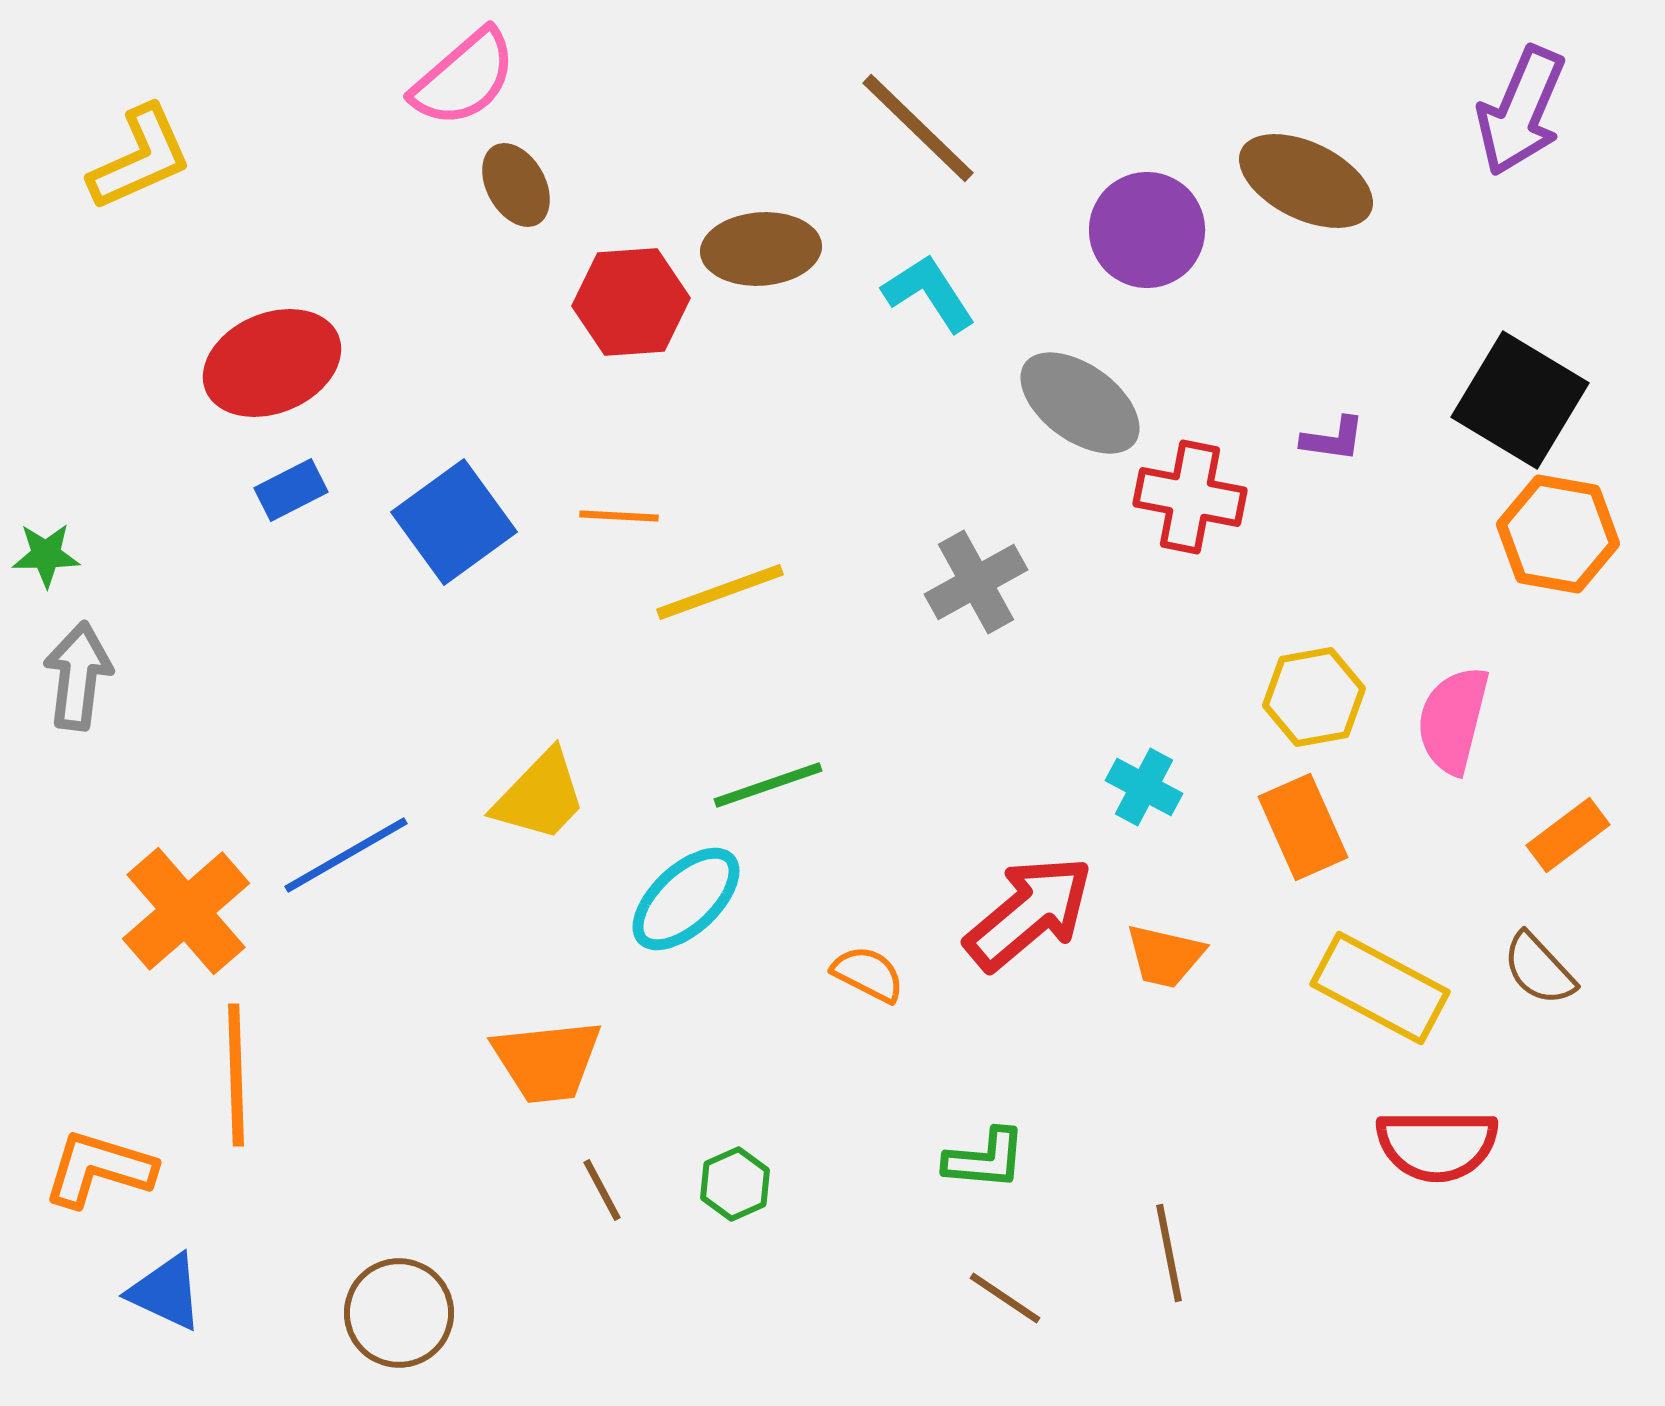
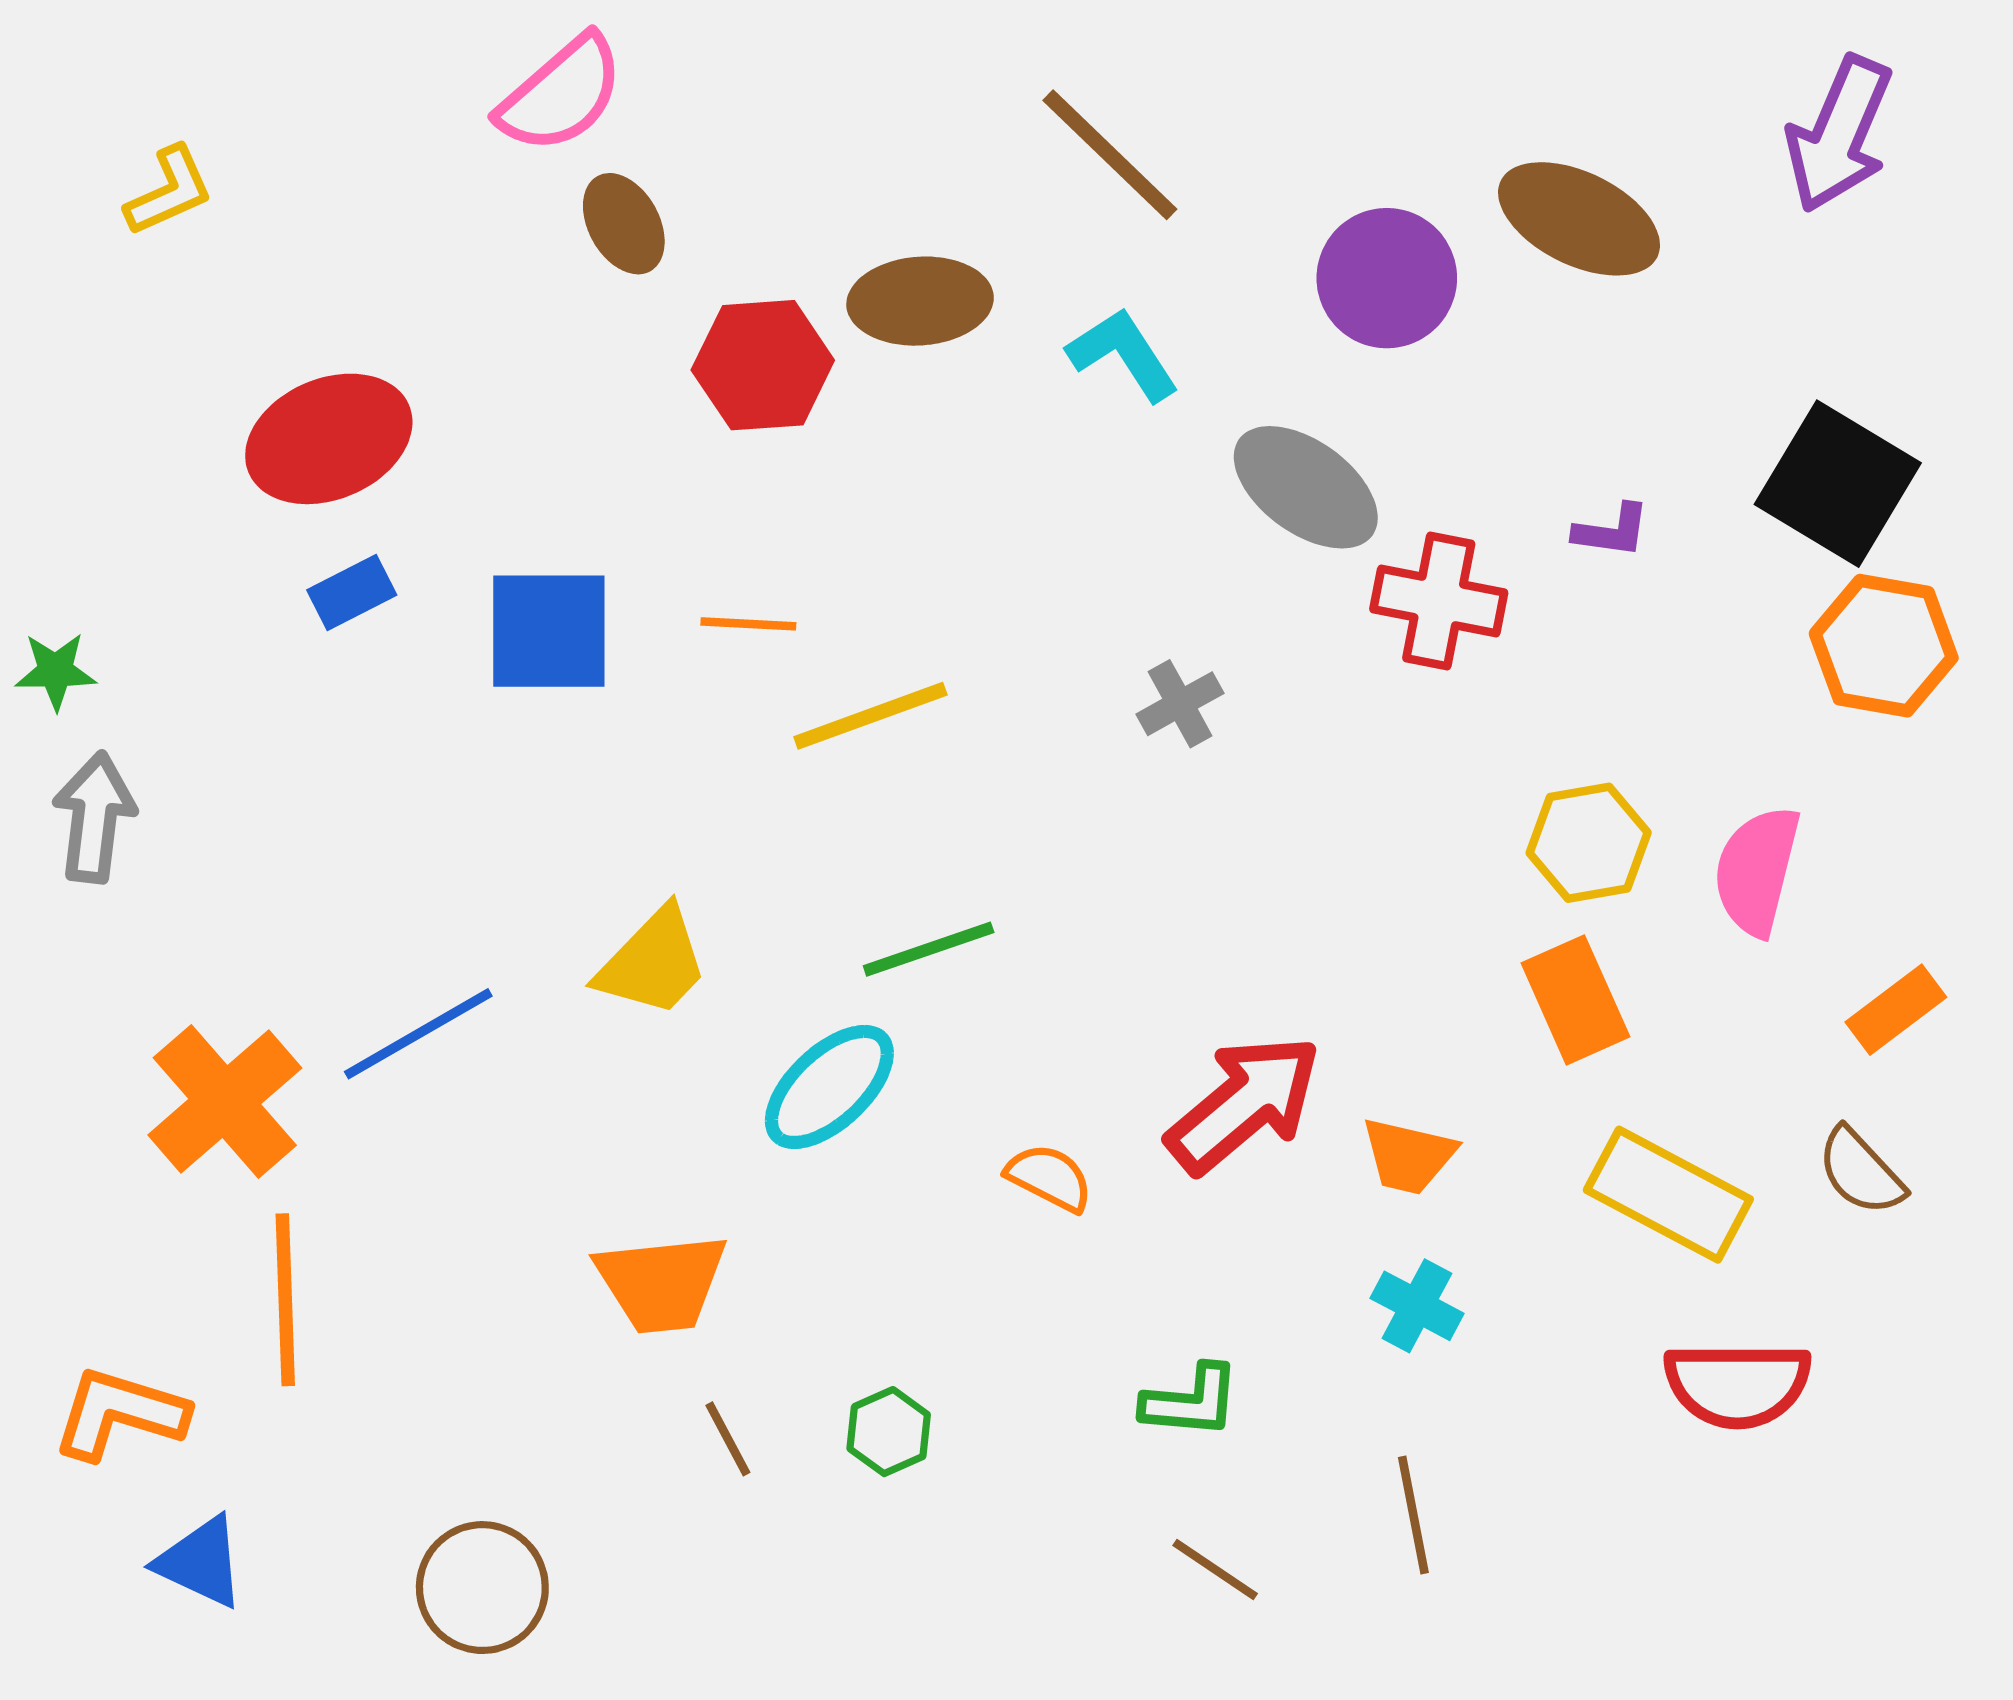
yellow L-shape: (140, 158) -> (169, 191), size x0.7
blue square: (454, 522) -> (549, 631), turned 36
gray cross: (976, 582) -> (1180, 704), size x0.7
cyan cross: (1144, 787) -> (1417, 1306), moved

